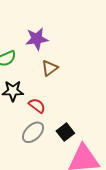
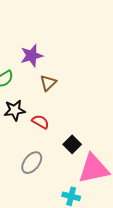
gray ellipse: (33, 132) -> (32, 163), moved

